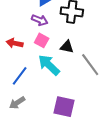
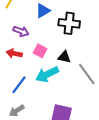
purple arrow: (40, 20) -> (21, 31), moved
cyan arrow: (49, 65) -> (47, 74), turned -70

